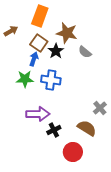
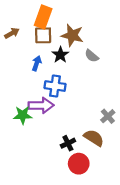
brown square: (39, 43) -> (43, 35), moved, turned -36
green star: (25, 79) -> (23, 115), moved
purple arrow: (38, 114) -> (41, 105), moved
black cross: (54, 130) -> (68, 143), moved

